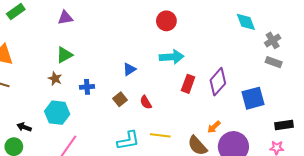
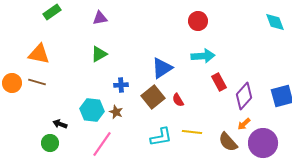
blue triangle: (129, 69) -> (162, 68), size x1.6
brown star: (55, 79) -> (116, 112), moved
purple diamond: (218, 82) -> (244, 96), moved
red rectangle: (188, 84) -> (219, 82), turned -48
brown square: (120, 99) -> (153, 97), size x1.6

